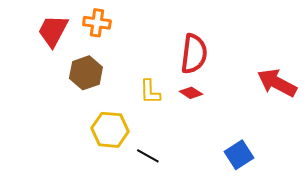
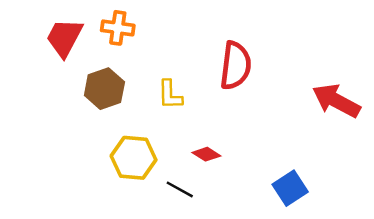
yellow L-shape: (150, 92) -> (170, 95), moved
red diamond: (191, 93) -> (206, 154), moved

